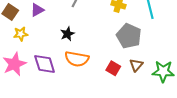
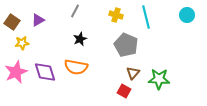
black star: (67, 34) -> (80, 39), moved
red square: (113, 68) -> (124, 91), moved

